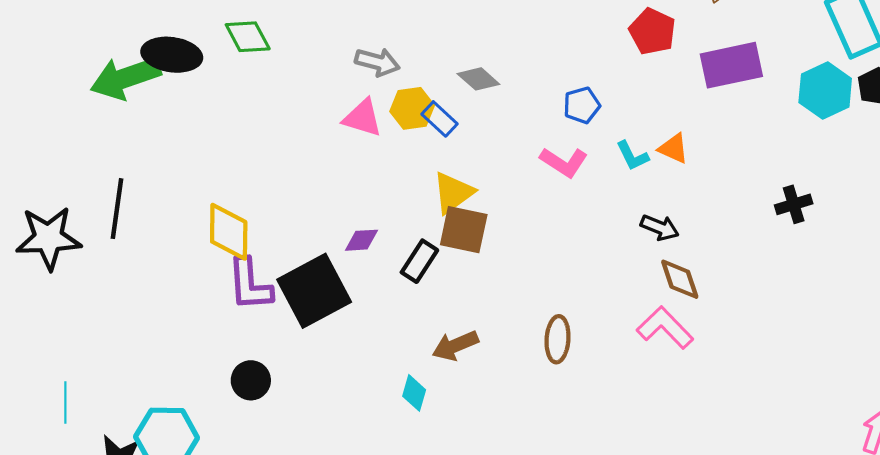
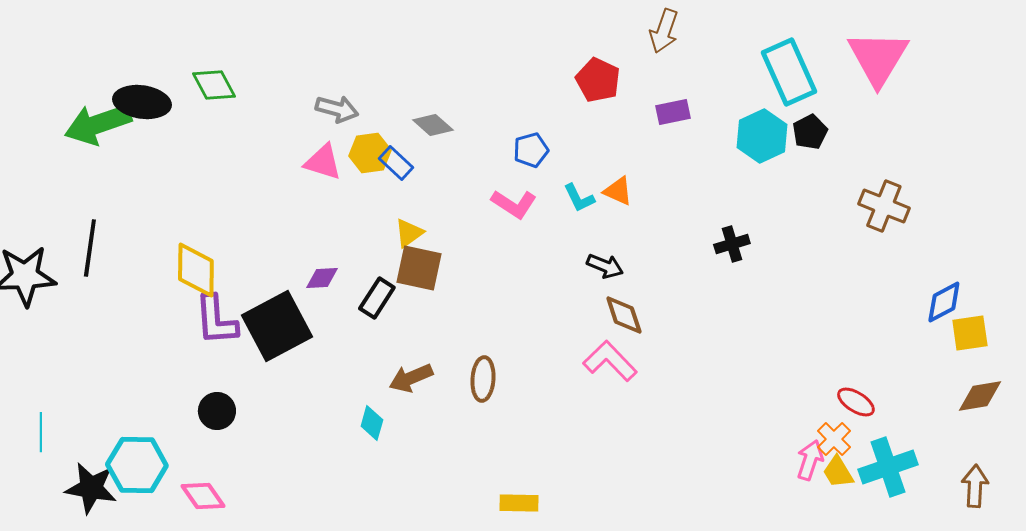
purple rectangle: (731, 65) -> (673, 112), size x0.6
yellow triangle: (453, 193) -> (409, 233), size x0.7
brown ellipse: (558, 339) -> (483, 379), moved

